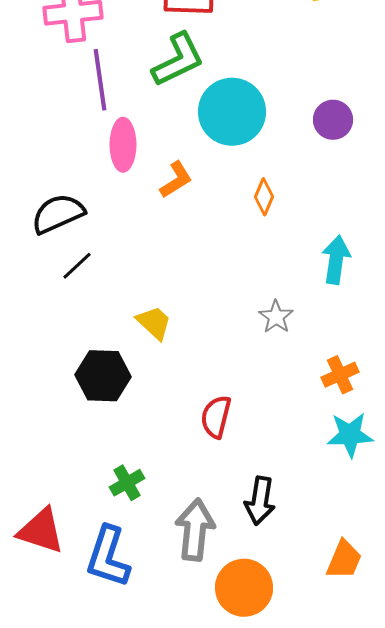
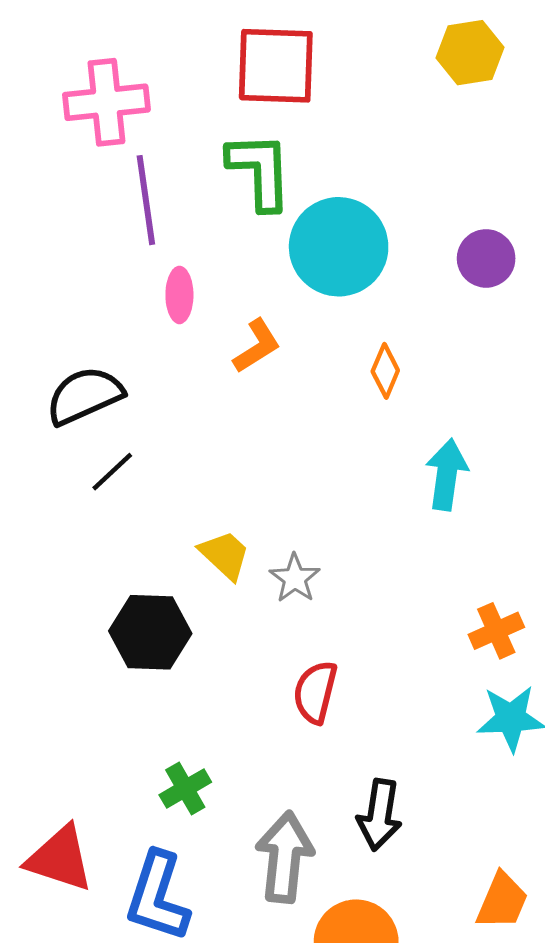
green L-shape: (178, 60) -> (260, 171), turned -66
pink ellipse: (123, 145) -> (179, 295), size x0.7
cyan arrow: (336, 260) -> (447, 475), moved
gray star: (276, 317) -> (295, 578), moved

